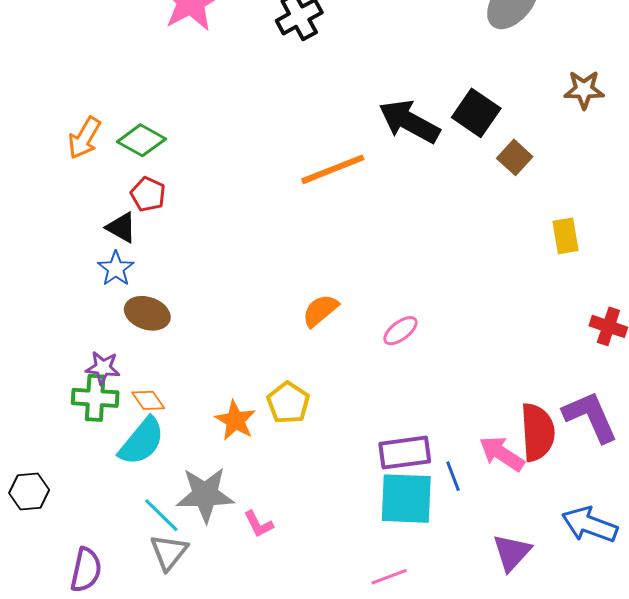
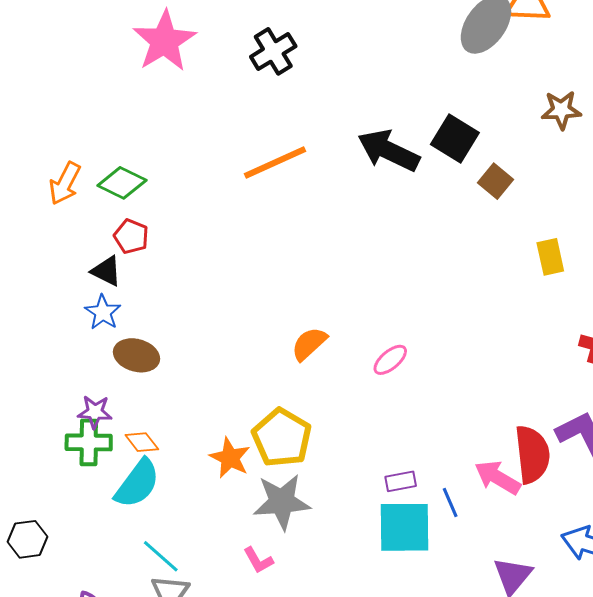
orange line: (333, 169) -> (275, 163), moved
yellow pentagon: (288, 403) -> (282, 438), size x1.4
purple rectangle: (405, 453) -> (401, 481), size x0.6
gray star: (205, 495) -> (282, 502), moved

